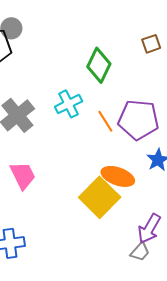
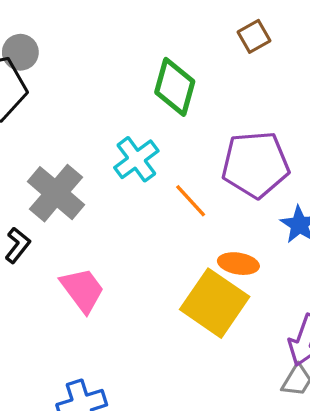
orange line: (105, 121) -> (191, 201), moved
orange ellipse: (118, 176) -> (238, 264), size x0.7

